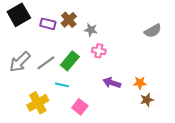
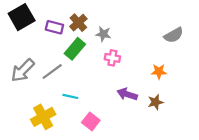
green rectangle: (70, 61) -> (75, 49), moved
orange star: (140, 83) -> (159, 71), moved
brown star: (147, 100) -> (155, 102), moved

